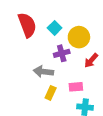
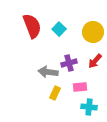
yellow circle: (79, 37) -> (93, 32), moved
purple cross: (62, 53) -> (69, 63), moved

